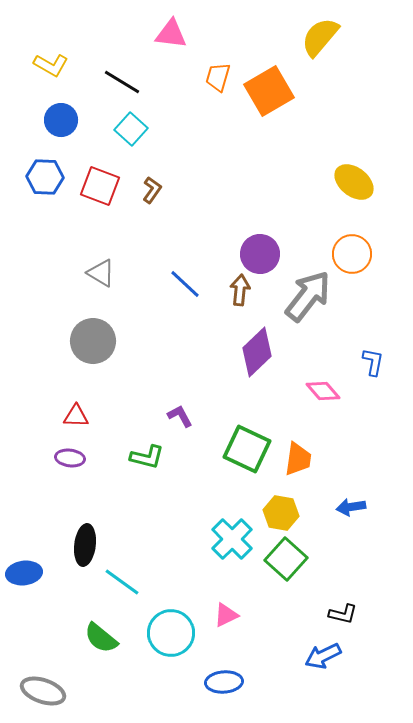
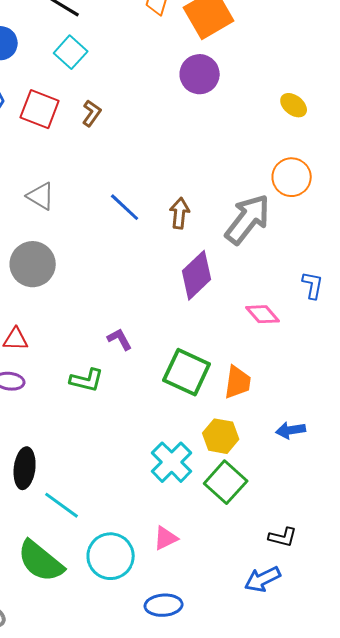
yellow ellipse: (354, 182) -> (294, 105), size x0.7
purple circle: (260, 254) -> (200, 74), moved
green semicircle: (101, 638) -> (41, 561), size x1.4

